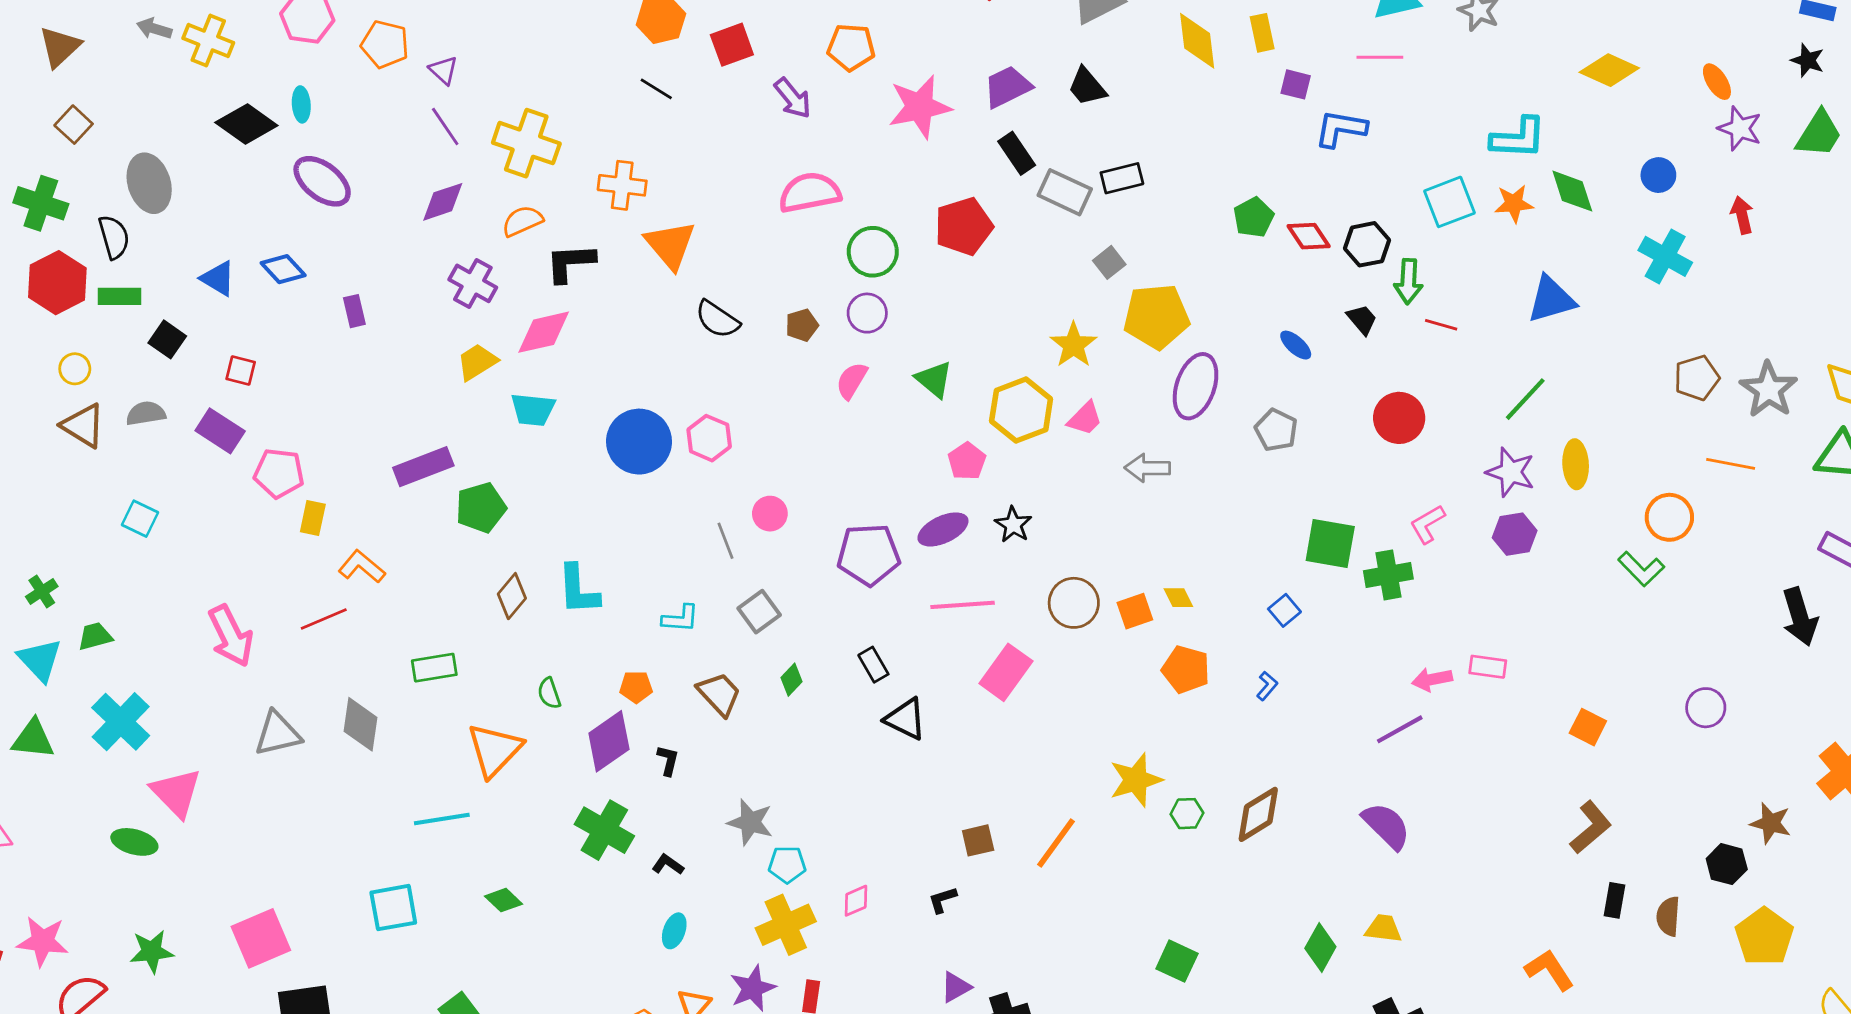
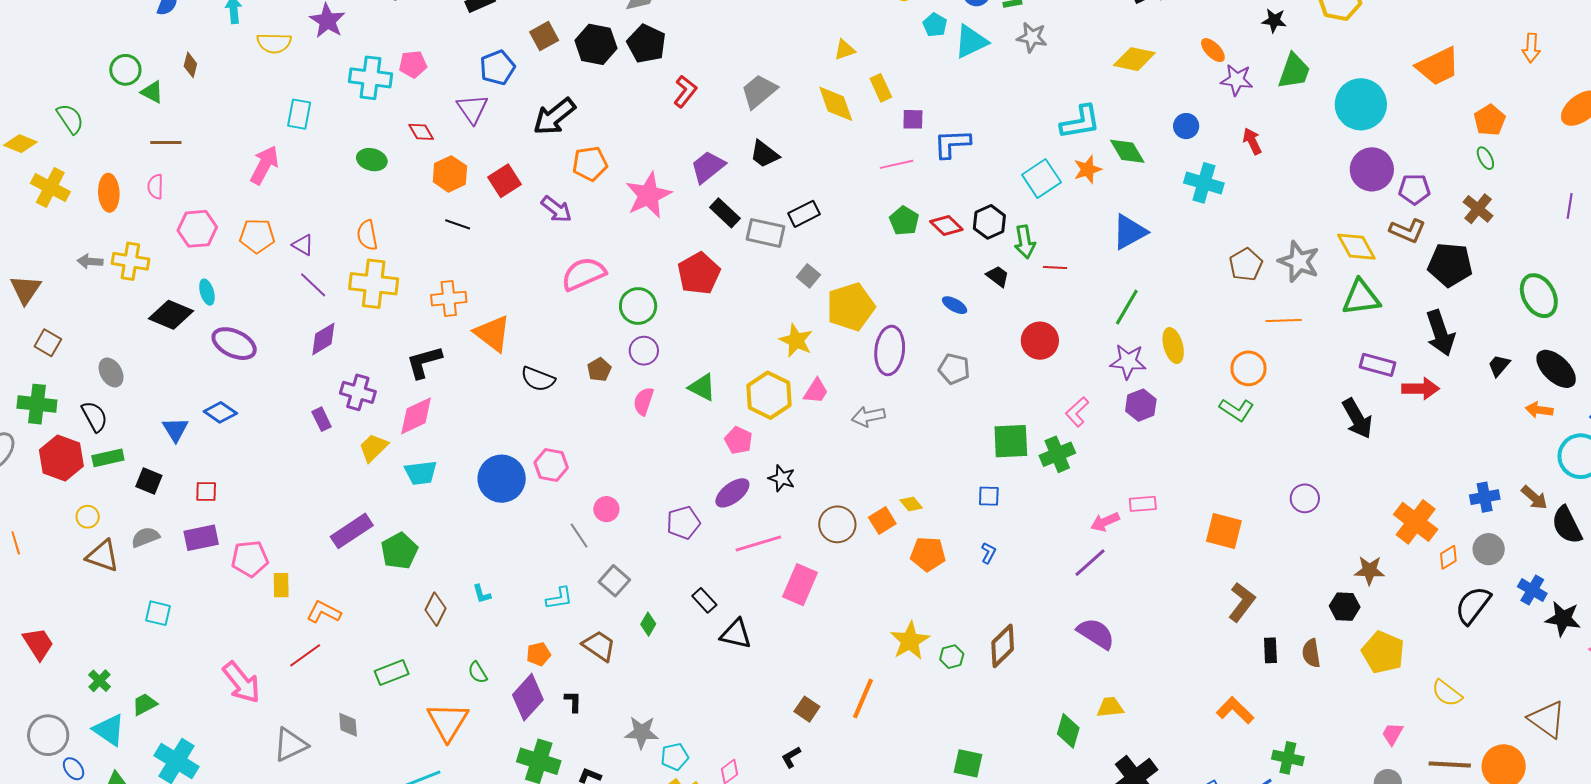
pink line: (1380, 57) -> (897, 164), moved
gray ellipse: (149, 183) -> (111, 372), size x0.7
orange semicircle: (522, 221) -> (367, 235), moved, turned -64
blue triangle: (218, 278) -> (175, 429), turned 40
purple rectangle: (354, 311) -> (322, 419), moved
purple rectangle: (220, 431) -> (201, 538), turned -32
purple pentagon: (869, 555) -> (683, 523), size x0.7
cyan L-shape: (578, 590) -> (482, 594), size x0.5
blue square: (1284, 610) -> (989, 496), turned -35
gray diamond: (361, 724) -> (348, 725), size x0.7
orange square: (1588, 727) -> (1224, 531), size x1.4
brown square: (978, 840) -> (807, 709), turned -30

